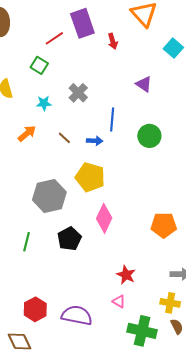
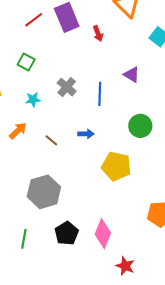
red line: (54, 38) -> (34, 20), moved
blue line: (112, 119) -> (100, 94), moved
brown line: (64, 138) -> (51, 140), moved
yellow pentagon: (90, 177) -> (116, 166), moved
pink diamond: (104, 218) -> (103, 234), moved

